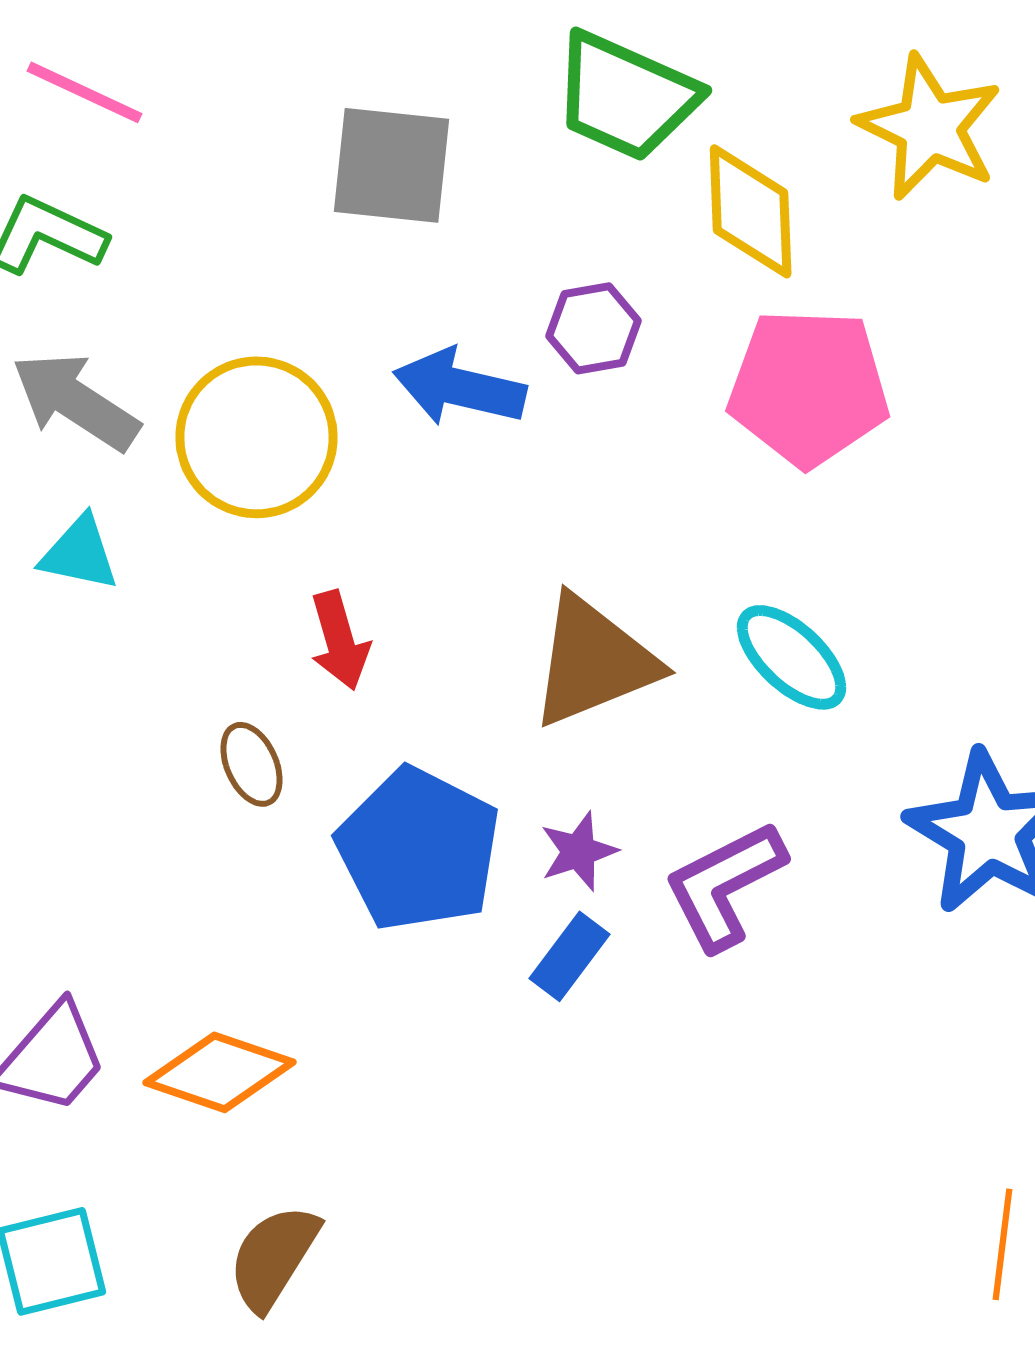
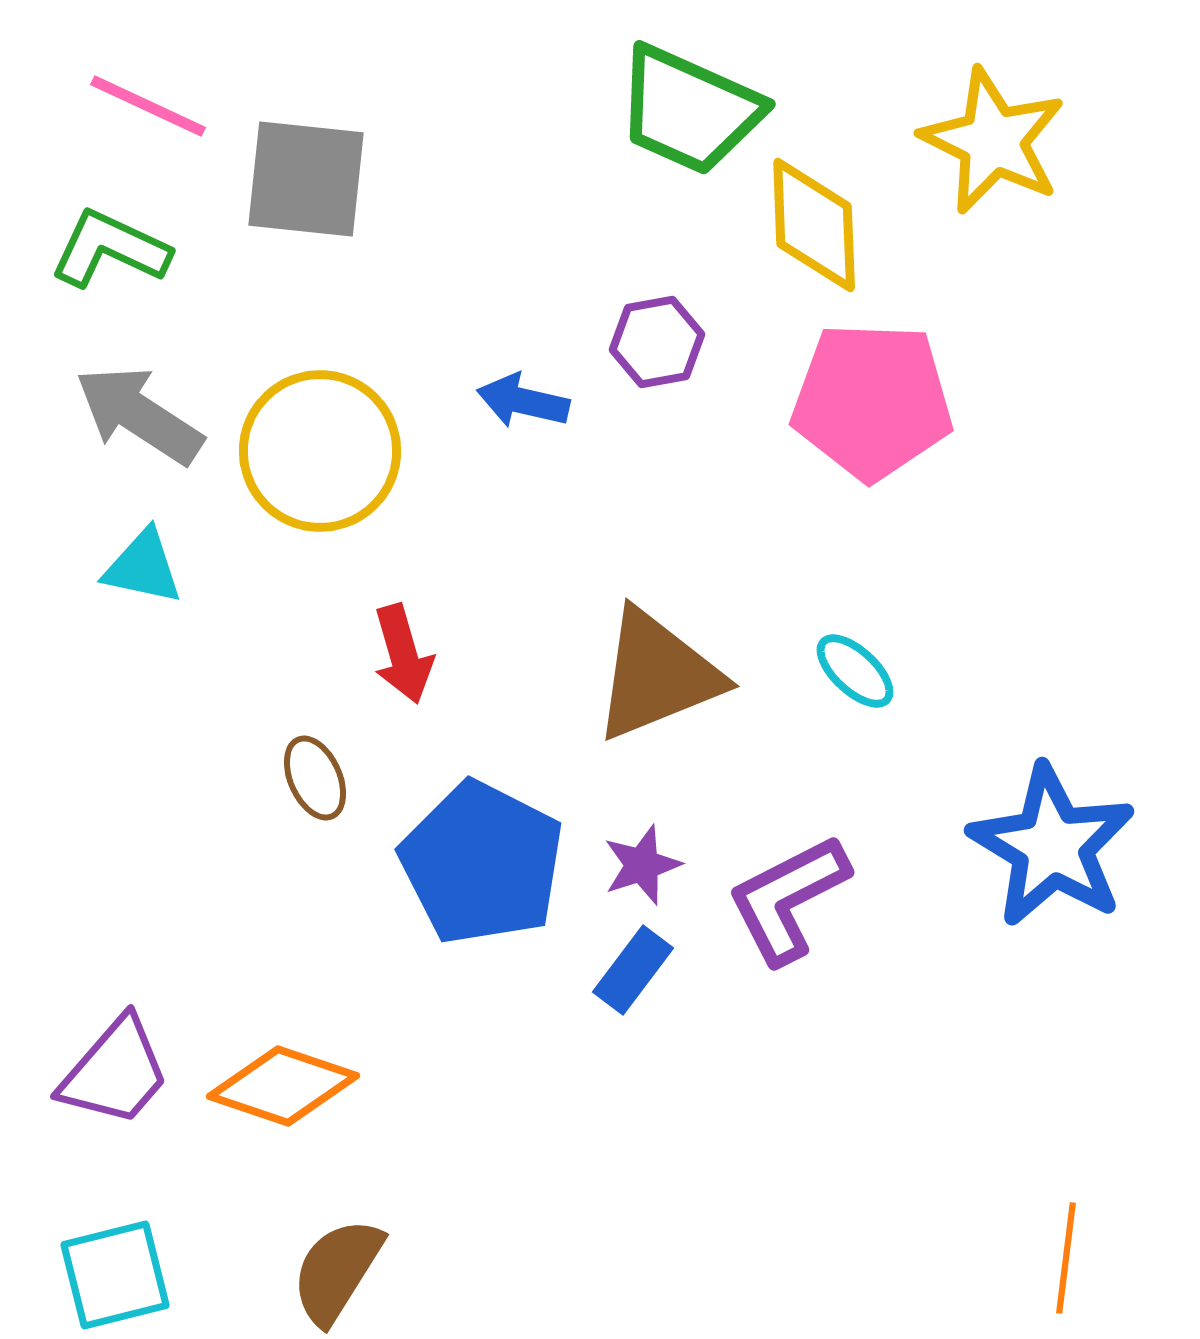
gray square: (392, 165) -> (306, 179), moved
blue arrow: (460, 387) -> (523, 401), size x0.7
cyan ellipse: (792, 657) -> (855, 671), size x0.7

